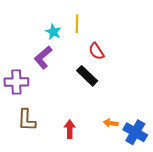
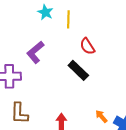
cyan star: (53, 32) -> (45, 12), moved
orange arrow: (111, 123) -> (101, 116), turned 40

